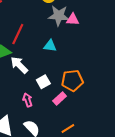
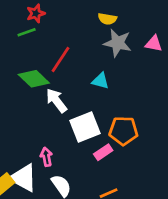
pink triangle: (73, 19) -> (154, 44), moved
white square: (43, 82) -> (85, 127), size x1.6
pink arrow: (28, 100) -> (46, 157), moved

